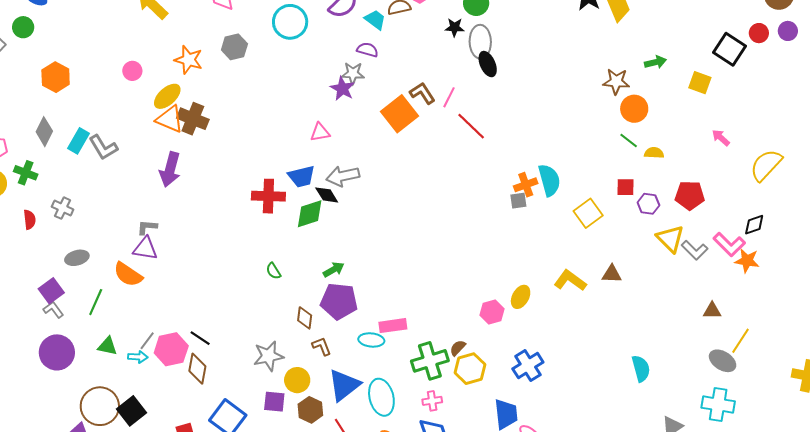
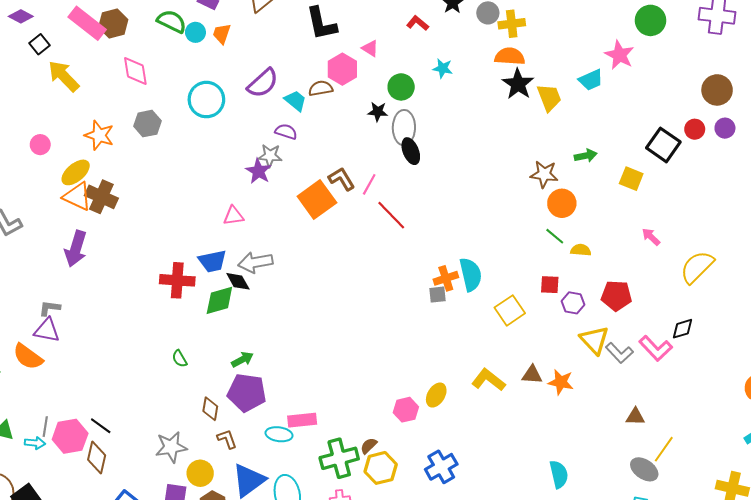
orange star: (747, 261) -> (561, 382), moved
gray line: (147, 341) -> (45, 427), turned -30

